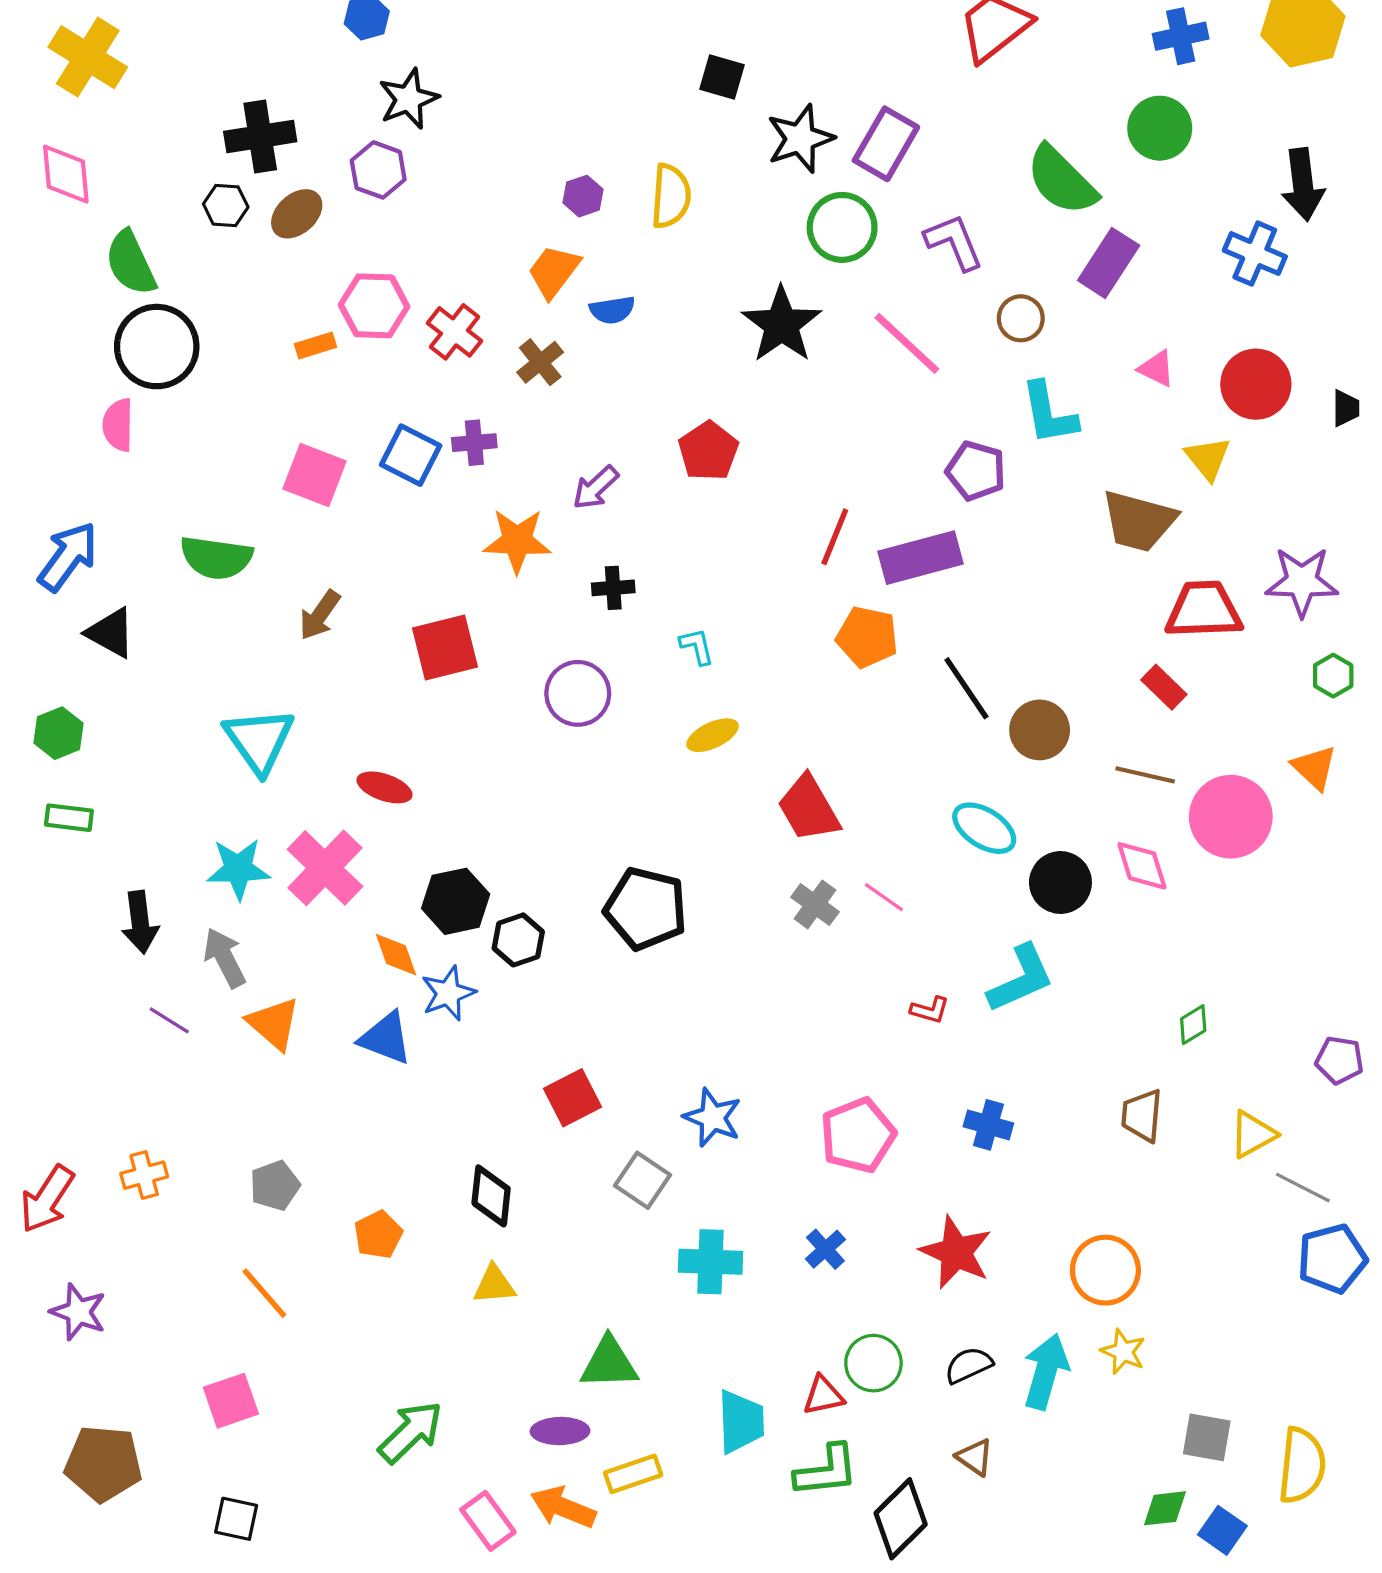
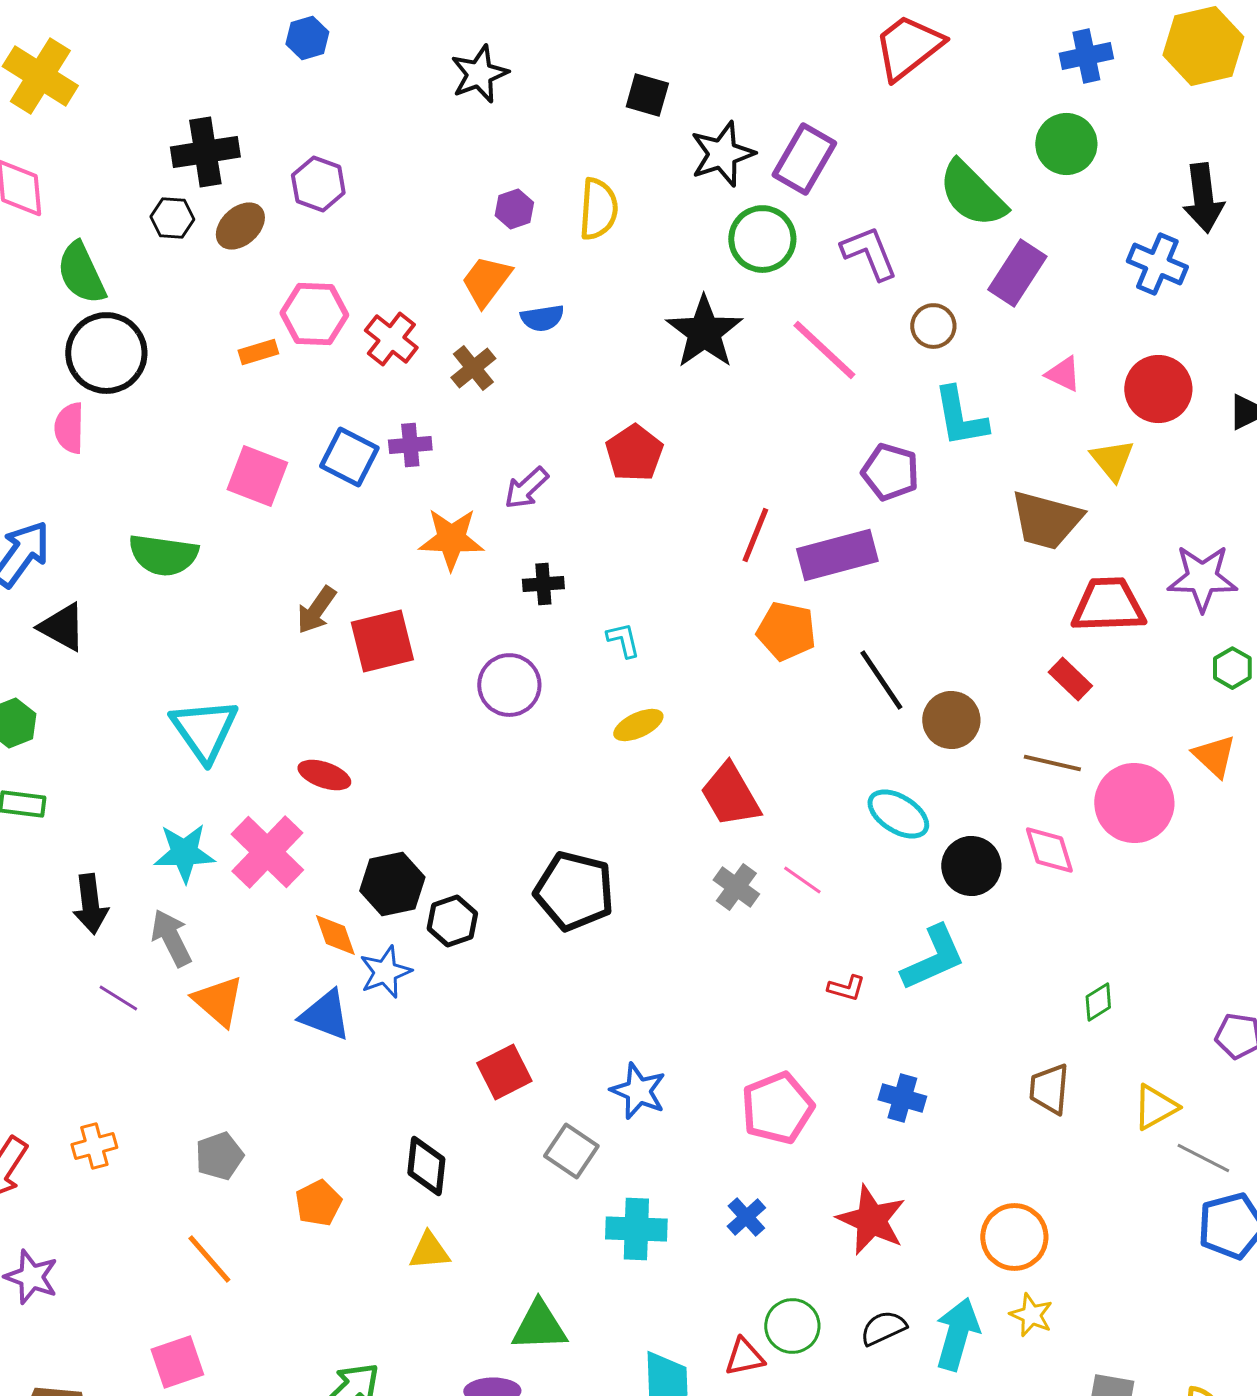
black star: (409, 99) -> (479, 74), moved
brown arrow: (320, 615) -> (316, 610), moved

